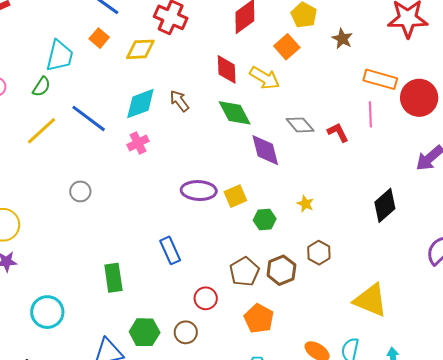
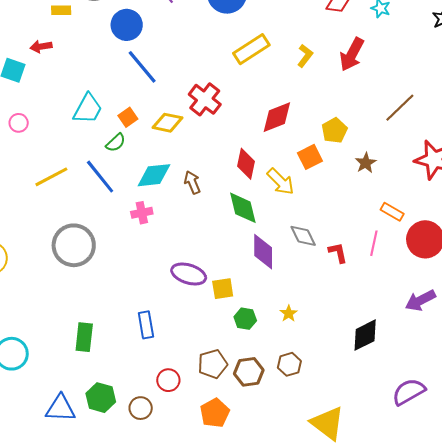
orange square: (99, 38) -> (128, 117), moved
orange rectangle: (380, 79) -> (392, 212), size x0.7
green semicircle: (41, 87) -> (116, 143), moved
gray circle: (80, 191) -> (74, 245), size x2.0

